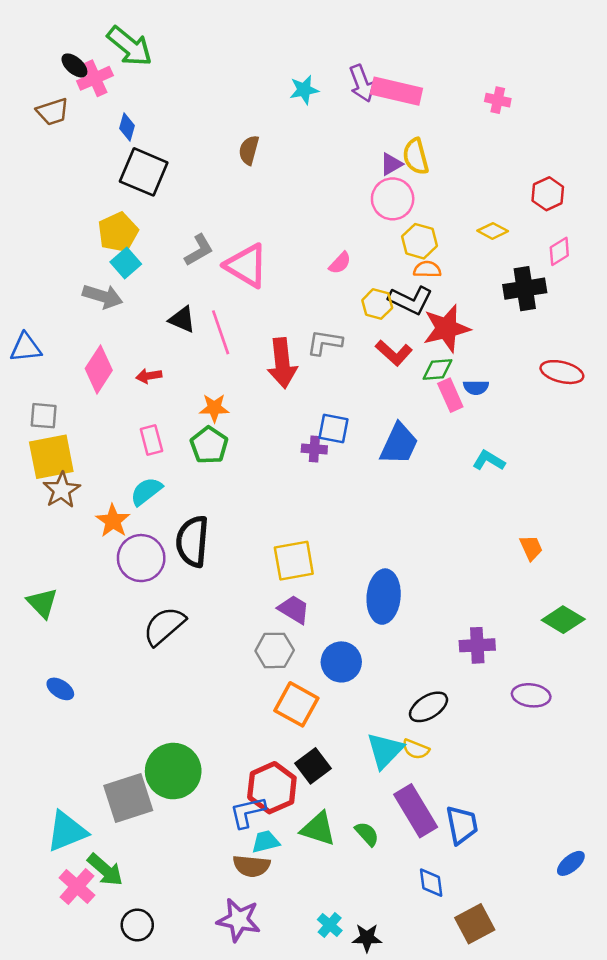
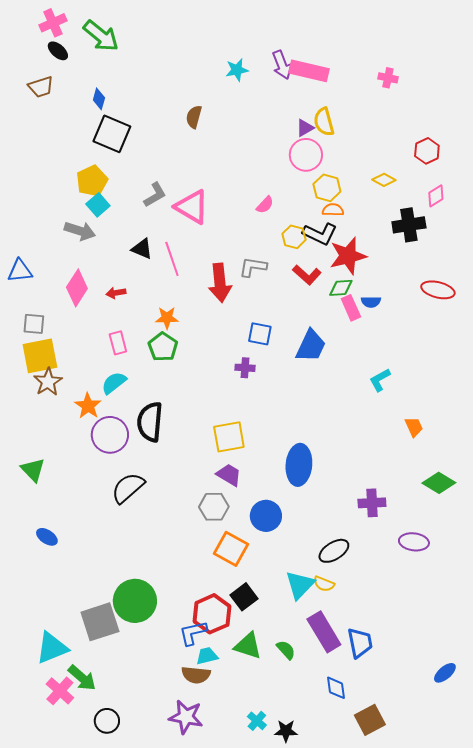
pink cross: (95, 78) -> (53, 23), moved
purple cross: (314, 449) -> (245, 368), moved
cyan L-shape: (489, 461) -> (380, 380), moved, turned -60

